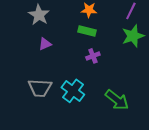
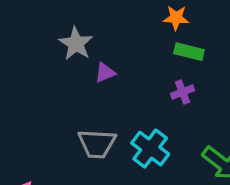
gray star: (39, 15) -> (76, 44), moved
green rectangle: (87, 31) -> (189, 52), moved

